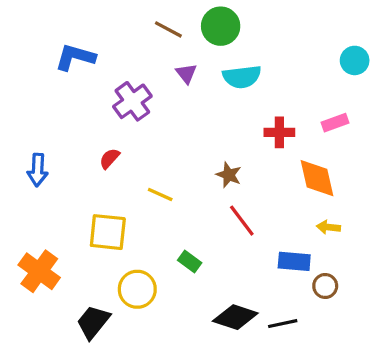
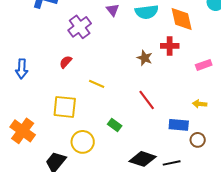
pink rectangle: (335, 123) -> (204, 65), moved
brown star: (229, 175) -> (145, 58), moved
orange diamond: (317, 178) -> (182, 19), moved

